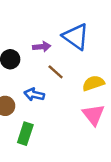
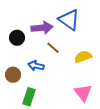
purple arrow: (42, 47) -> (42, 28), size x1.5
pink triangle: (93, 115) -> (83, 93), moved

